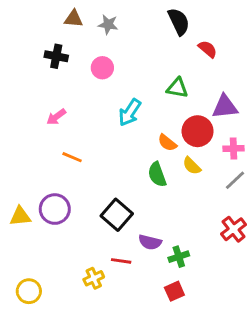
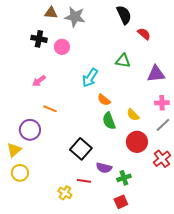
gray star: (108, 25) -> (75, 17), size x1.5
pink circle: (102, 68) -> (62, 47), moved
red circle: (198, 131) -> (137, 142), moved
orange semicircle: (167, 143) -> (104, 100), moved
purple circle: (55, 209) -> (30, 130), moved
yellow triangle: (20, 216) -> (14, 150), turned -35
yellow cross: (94, 278) -> (65, 193), turned -32
yellow circle: (29, 291) -> (20, 173), moved

